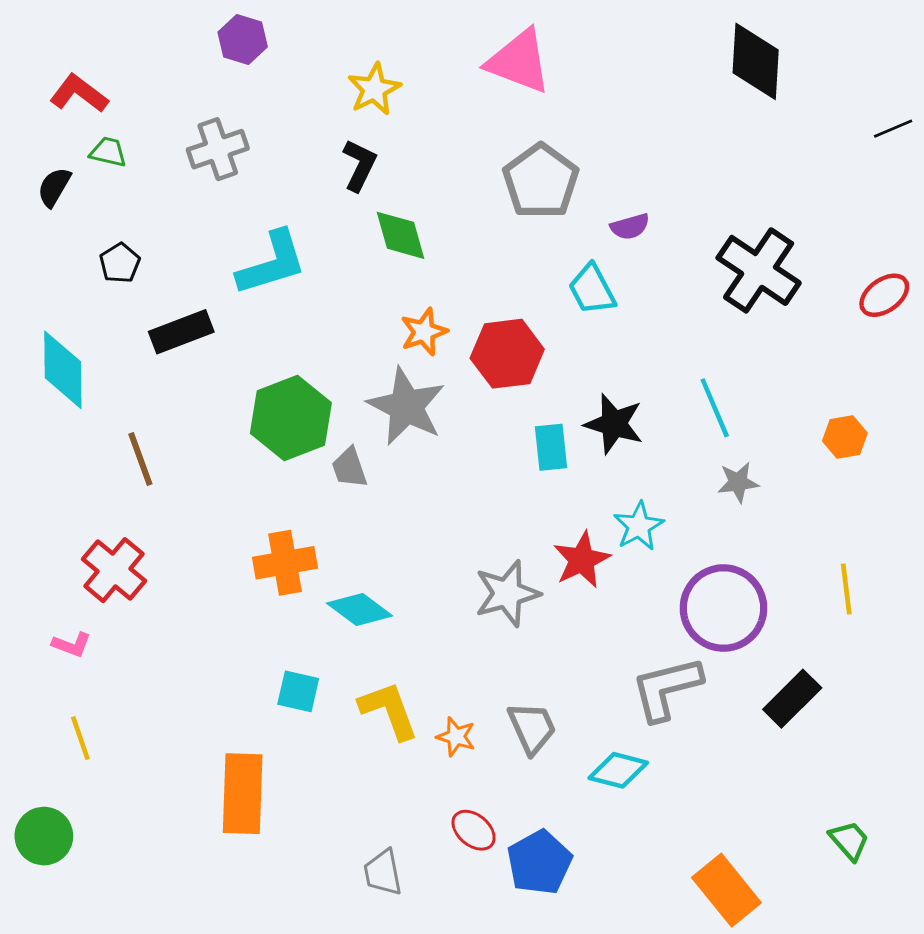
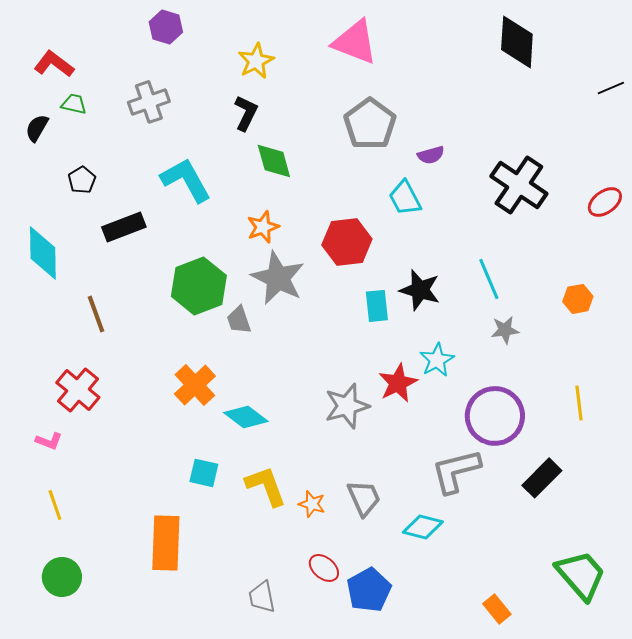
cyan L-shape: (272, 263) -> (186, 180), turned -102
orange star: (424, 332) -> (263, 227), moved
orange cross: (285, 563) -> (195, 385), turned -33
green circle: (44, 836) -> (62, 577), moved
green trapezoid: (849, 840) -> (581, 575), size x1.8
orange rectangle: (726, 890) -> (497, 609), size x0.6

